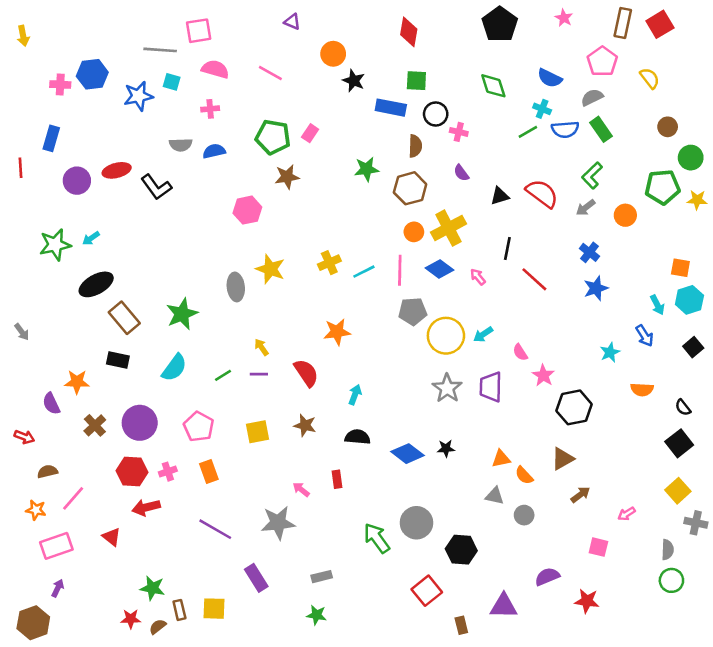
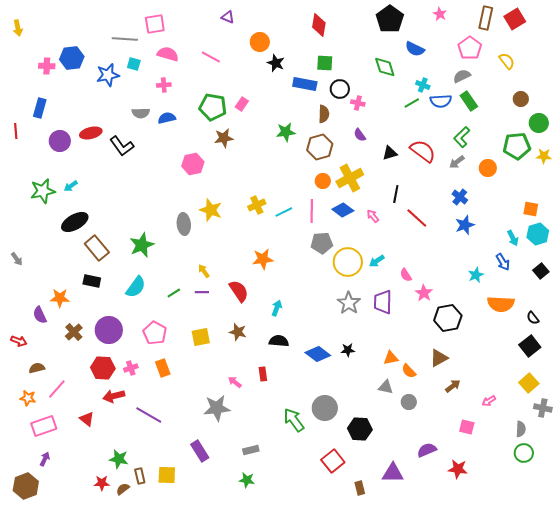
blue semicircle: (550, 78) -> (415, 49), moved
orange semicircle: (642, 389) -> (501, 304), size x1.5
purple line: (215, 529) -> (149, 415), moved

